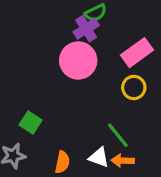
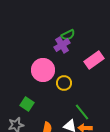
pink circle: (78, 60) -> (43, 70), moved
yellow circle: (134, 87) -> (64, 83), moved

